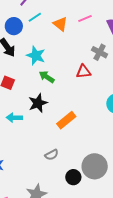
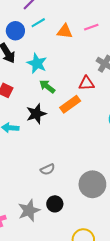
orange triangle: (60, 24) -> (65, 31), turned -35
orange rectangle: (66, 120) -> (70, 104), moved
black circle: (73, 177) -> (55, 204), moved

